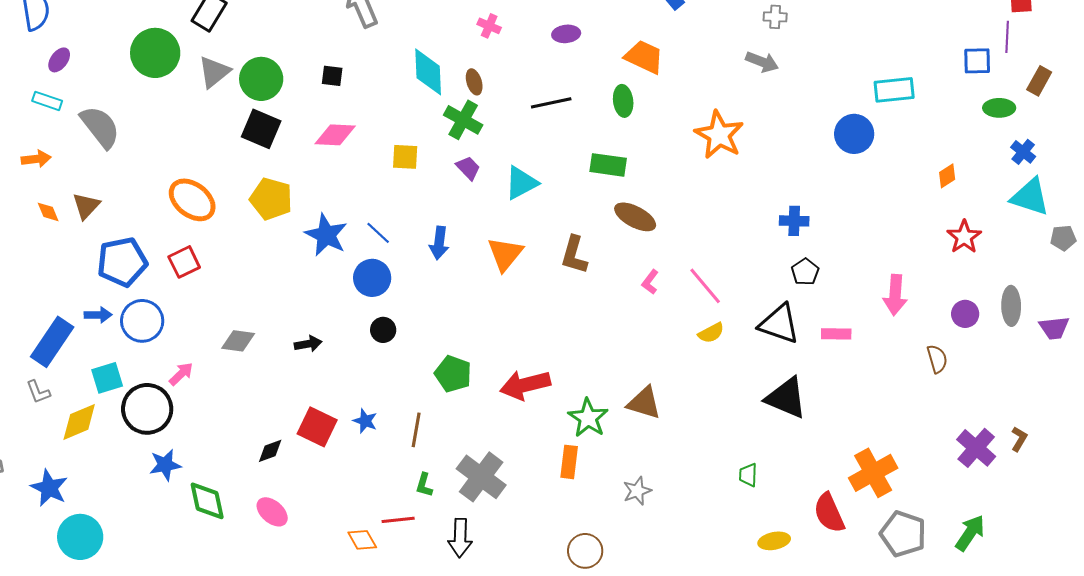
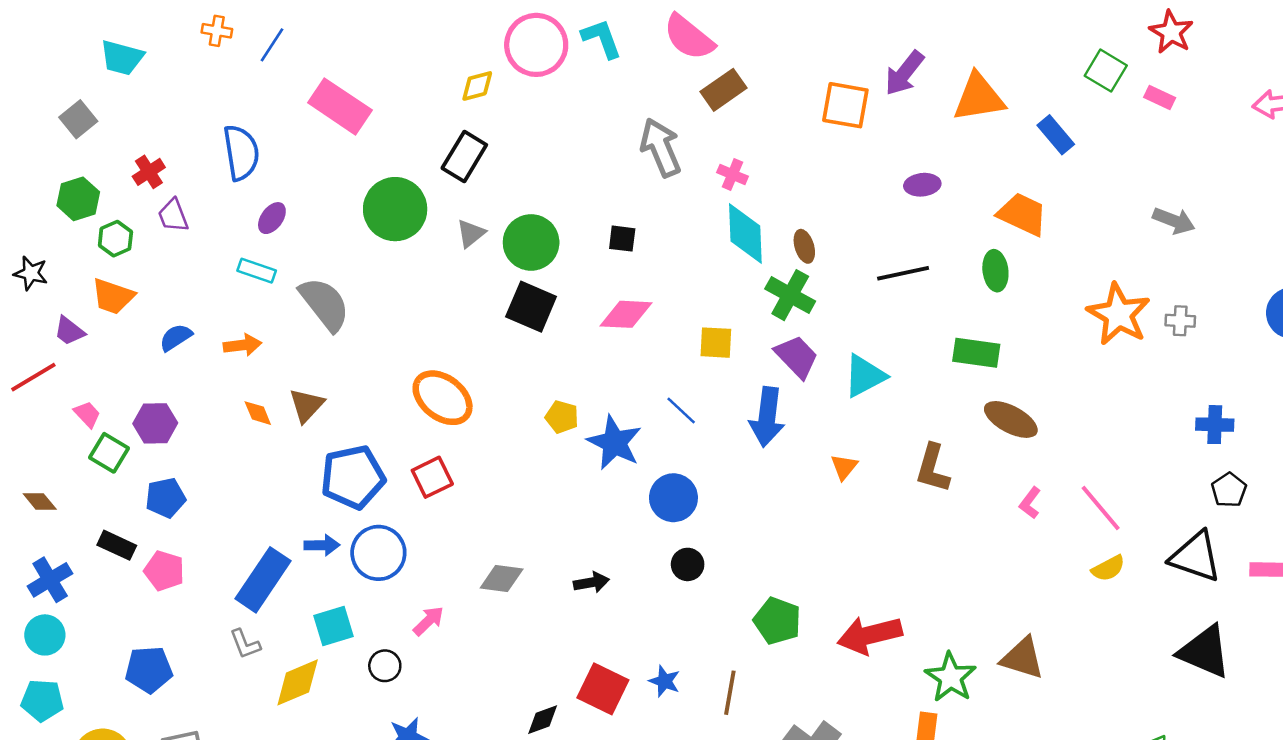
gray cross: (775, 17) -> (1180, 321), moved
pink cross: (489, 26) -> (732, 174), moved
gray triangle: (214, 72) -> (471, 233), size x0.7
purple trapezoid: (468, 168) -> (797, 357), size x1.4
yellow pentagon: (271, 199) -> (562, 417), moved, size x0.6
blue line: (378, 233) -> (681, 410), moved
blue arrow: (439, 243) -> (767, 417), moved, size x1.4
orange triangle: (505, 254) -> (844, 467), size x0.6
black circle: (147, 409) -> (385, 666), size x0.5

